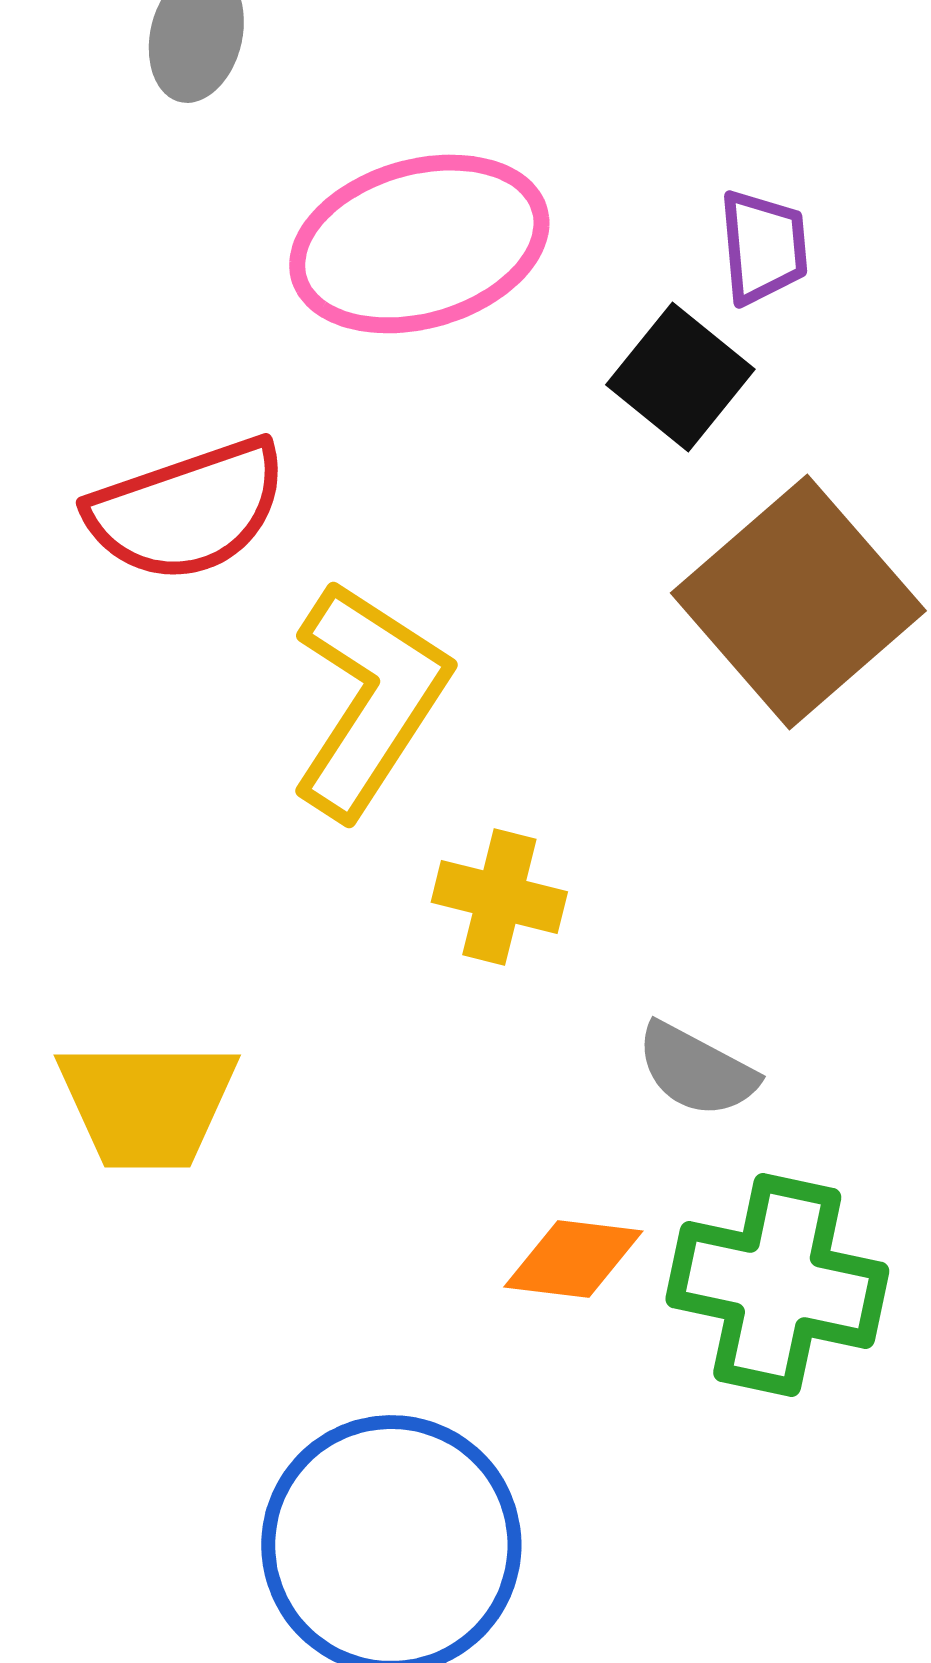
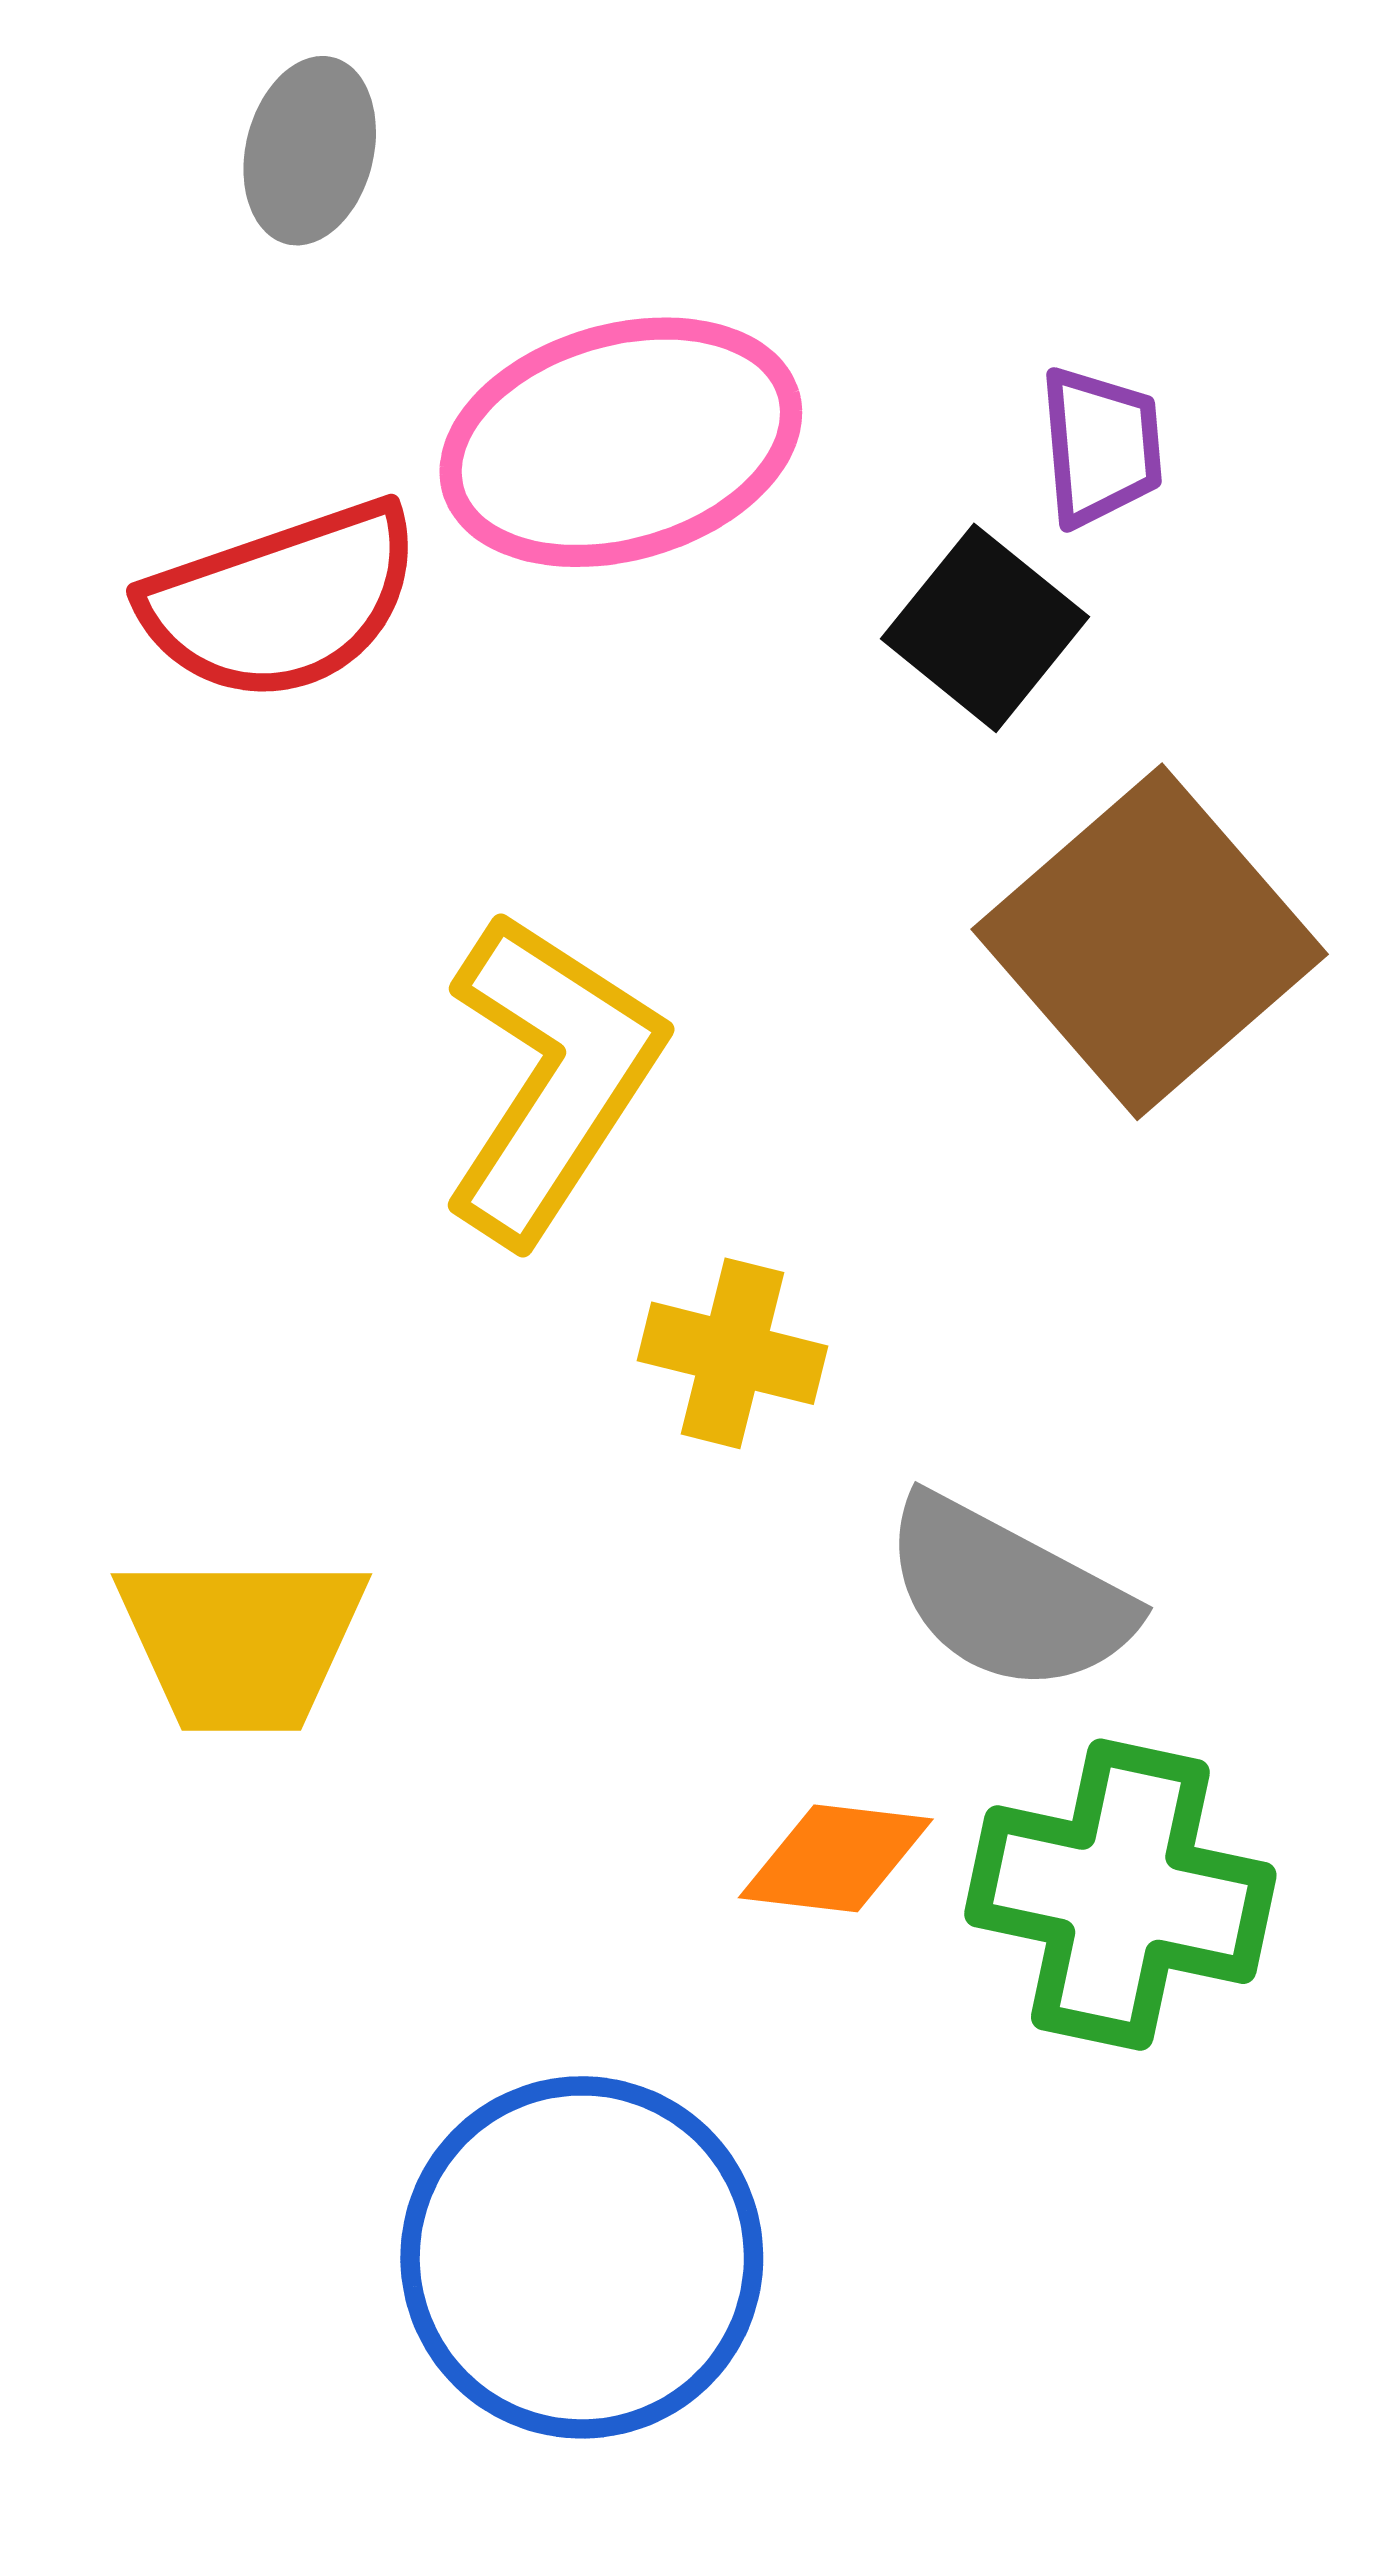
red semicircle: (187, 510) -> (282, 601), moved
gray semicircle: (696, 1070) -> (1007, 1595), size x1.5

